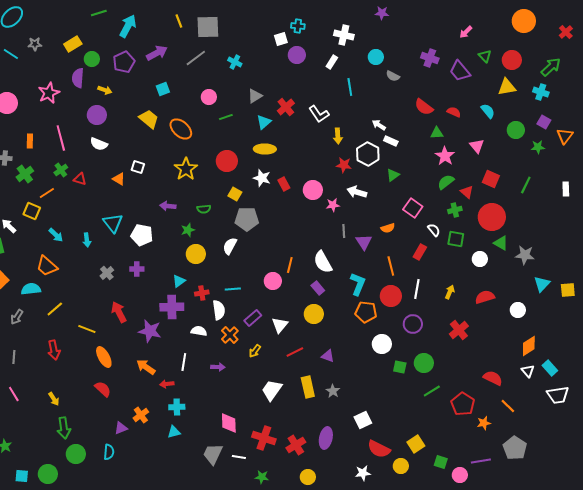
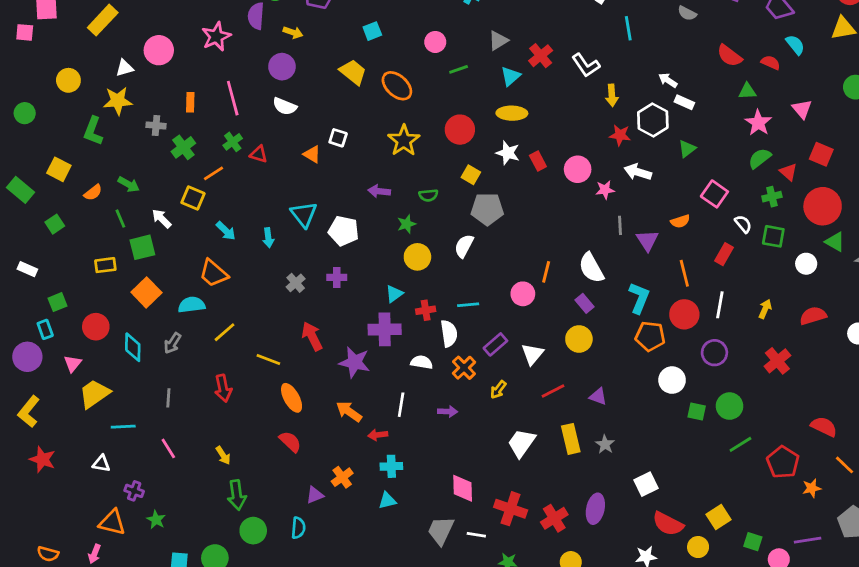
cyan semicircle: (488, 111) -> (795, 45), moved

